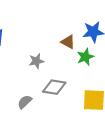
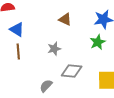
brown triangle: (68, 42) -> (65, 19), moved

